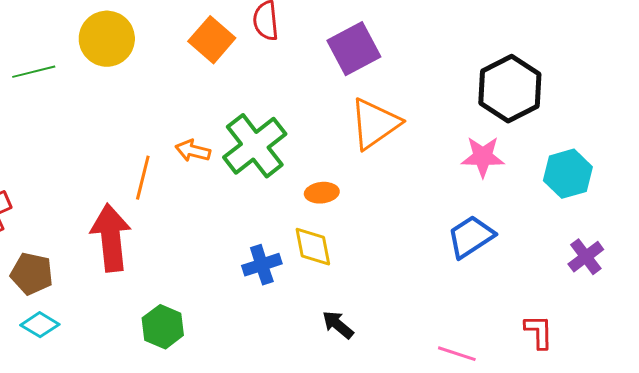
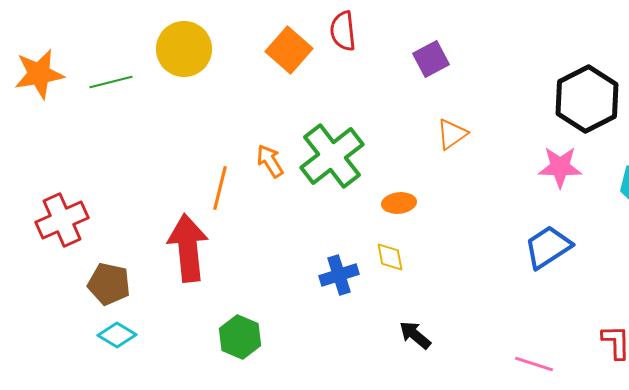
purple square: (354, 49) -> (431, 59), size x0.7
orange triangle: (375, 124) -> (452, 134), size x0.6
orange arrow: (193, 151) -> (270, 161), turned 44
yellow diamond: (313, 247) -> (390, 257), size x0.7

